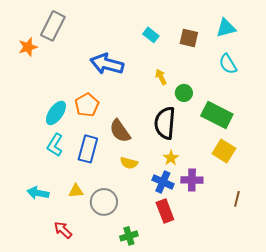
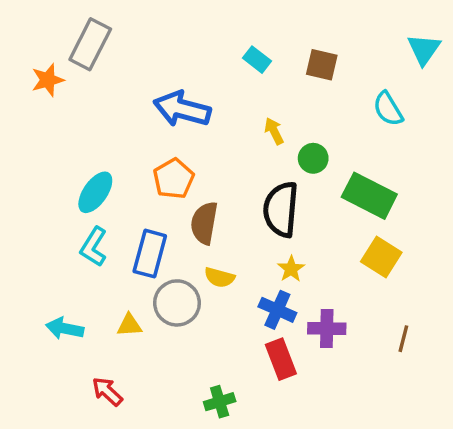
cyan triangle: (226, 28) -> (424, 49), moved, turned -40
orange pentagon: (87, 105) -> (174, 179), moved
brown semicircle: (120, 131) -> (204, 223), turned 45
purple cross: (192, 180) -> (327, 328), moved
gray circle: (104, 202) -> (177, 303), moved

